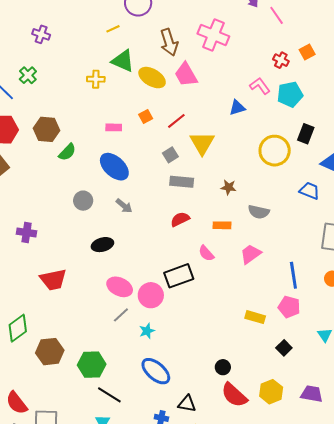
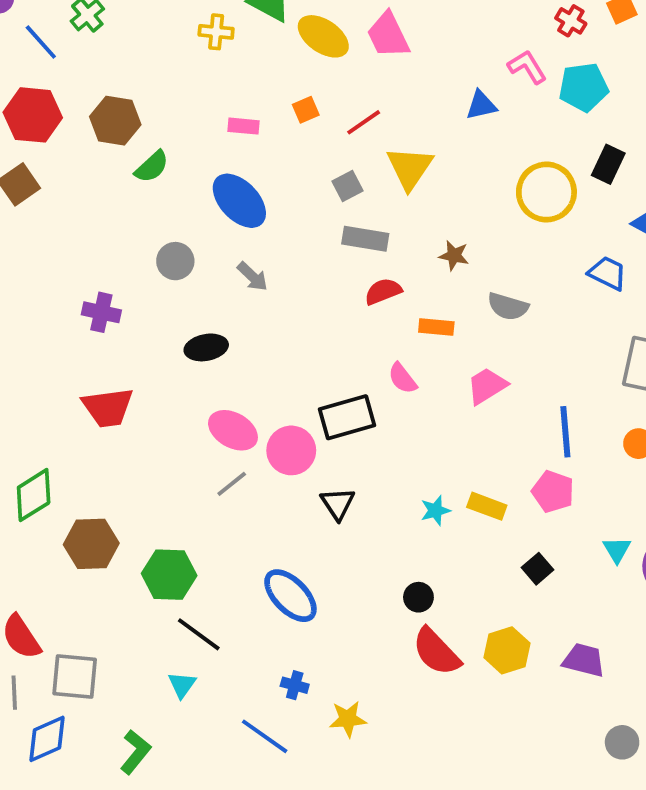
red semicircle: (180, 219) -> (383, 291), moved
purple cross: (27, 232) -> (101, 312), moved
cyan star: (147, 331) -> (435, 510), moved
black triangle: (187, 404) -> (338, 504), moved, turned 42

